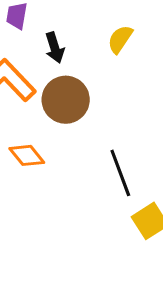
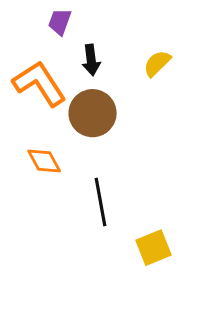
black line: (120, 173) -> (101, 202), moved

